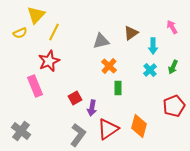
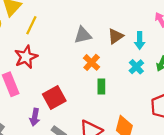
brown triangle: (131, 33) -> (116, 36), moved
red square: (75, 98) -> (54, 97), size x1.5
purple arrow: (92, 108) -> (35, 117), moved

